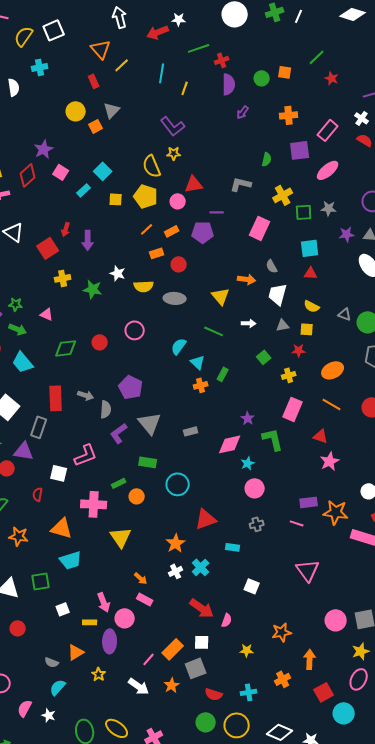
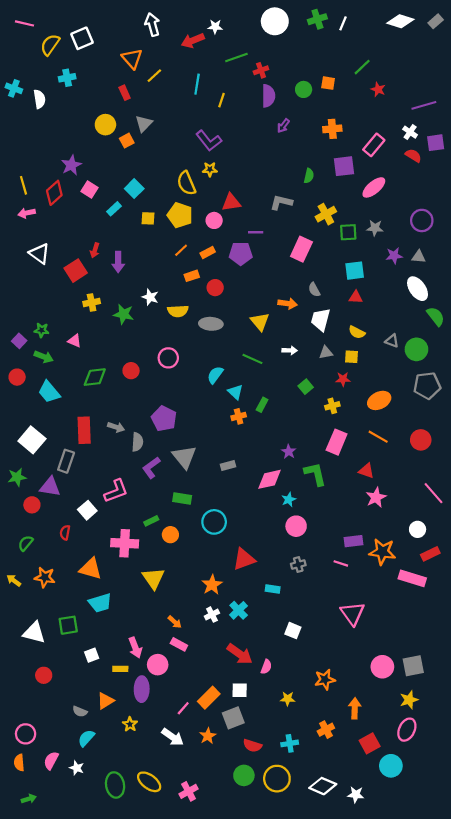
white square: (59, 473) -> (87, 510), turned 36

